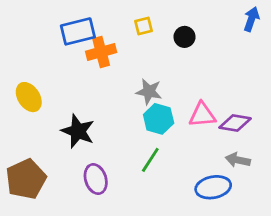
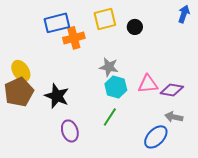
yellow square: (143, 26) -> (105, 19), size x1.6
brown pentagon: (26, 179) -> (19, 92), moved
blue ellipse: (213, 187) -> (156, 137), turned -35

